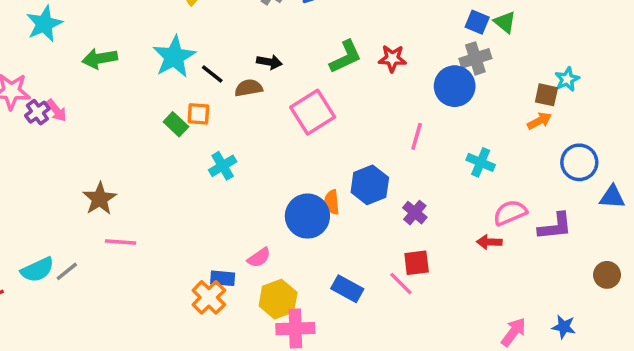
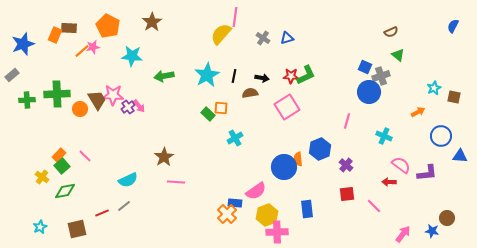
blue square: (477, 22) -> (365, 67), moved
cyan star: (44, 24) -> (132, 56), turned 30
red star: (392, 58) -> (291, 76), moved
black line: (212, 74) -> (234, 76), moved, turned 64
brown square: (546, 95) -> (454, 97), moved
pink semicircle: (510, 213) -> (401, 165), turned 60
pink semicircle: (259, 258) -> (256, 191), size x1.5
cyan semicircle: (37, 270) -> (128, 180), moved
gray line: (67, 271) -> (124, 206), moved
brown circle: (607, 275) -> (447, 218), moved
pink line: (401, 284) -> (374, 206), moved
blue rectangle: (347, 289) -> (307, 209), turned 54

